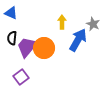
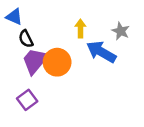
black semicircle: (12, 38) -> (26, 39), moved, turned -32
blue arrow: (78, 40) -> (101, 52), turned -90

